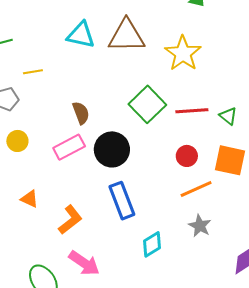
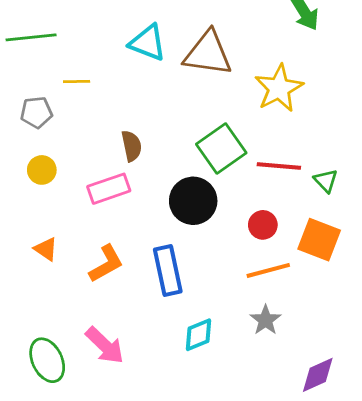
black circle: (112, 149) -> (193, 201), moved
orange L-shape: (70, 220) -> (106, 264), moved

